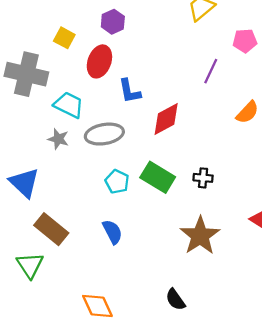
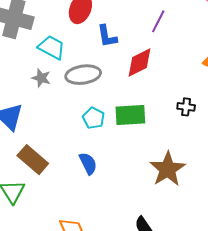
purple line: (211, 71) -> (158, 21), moved
green rectangle: (158, 177) -> (130, 115), turned -36
black cross: (203, 178) -> (186, 107), moved

